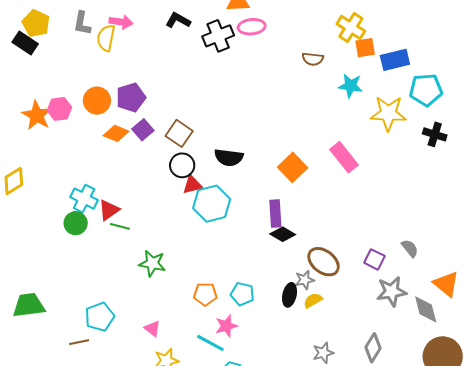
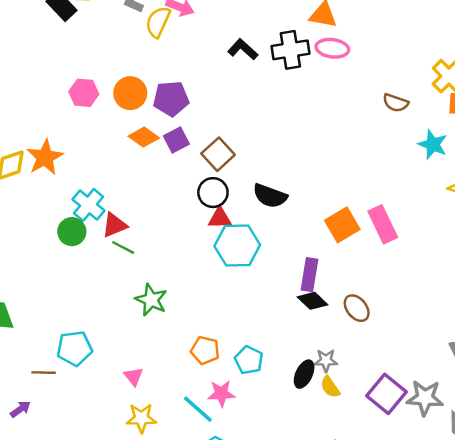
black L-shape: (178, 20) -> (243, 49), moved
orange star: (37, 115) -> (45, 157), moved
pink rectangle: (344, 157) -> (383, 224), moved
purple square: (374, 259) -> (387, 394), moved, size x1.5
brown ellipse: (324, 262) -> (357, 308), moved, size x0.7
yellow semicircle: (313, 300) -> (330, 387), turned -108

